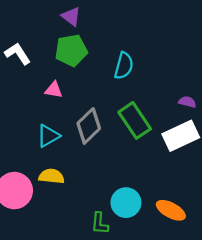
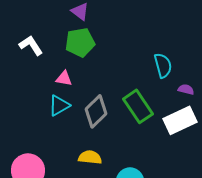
cyan semicircle: (124, 66) -> (163, 65), moved, turned -30
cyan triangle: (48, 136) -> (59, 105), moved
yellow semicircle: (51, 176) -> (90, 157), moved

